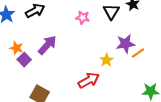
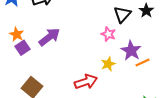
pink star: (83, 18) -> (108, 34), moved
purple star: (125, 44) -> (131, 51), turned 30

